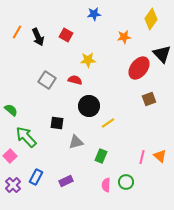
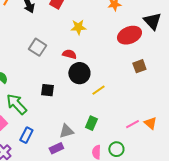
red ellipse: (139, 68) -> (129, 35), turned 30
red semicircle: (75, 80) -> (69, 54), moved
gray triangle: (76, 142) -> (66, 131), moved
pink line: (142, 157) -> (132, 124), turned 48
blue rectangle: (36, 177) -> (26, 135), moved

